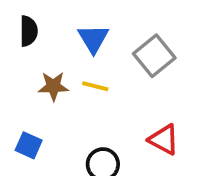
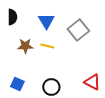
red triangle: (164, 140) -> (92, 82), moved
blue square: (29, 145) -> (17, 84), moved

